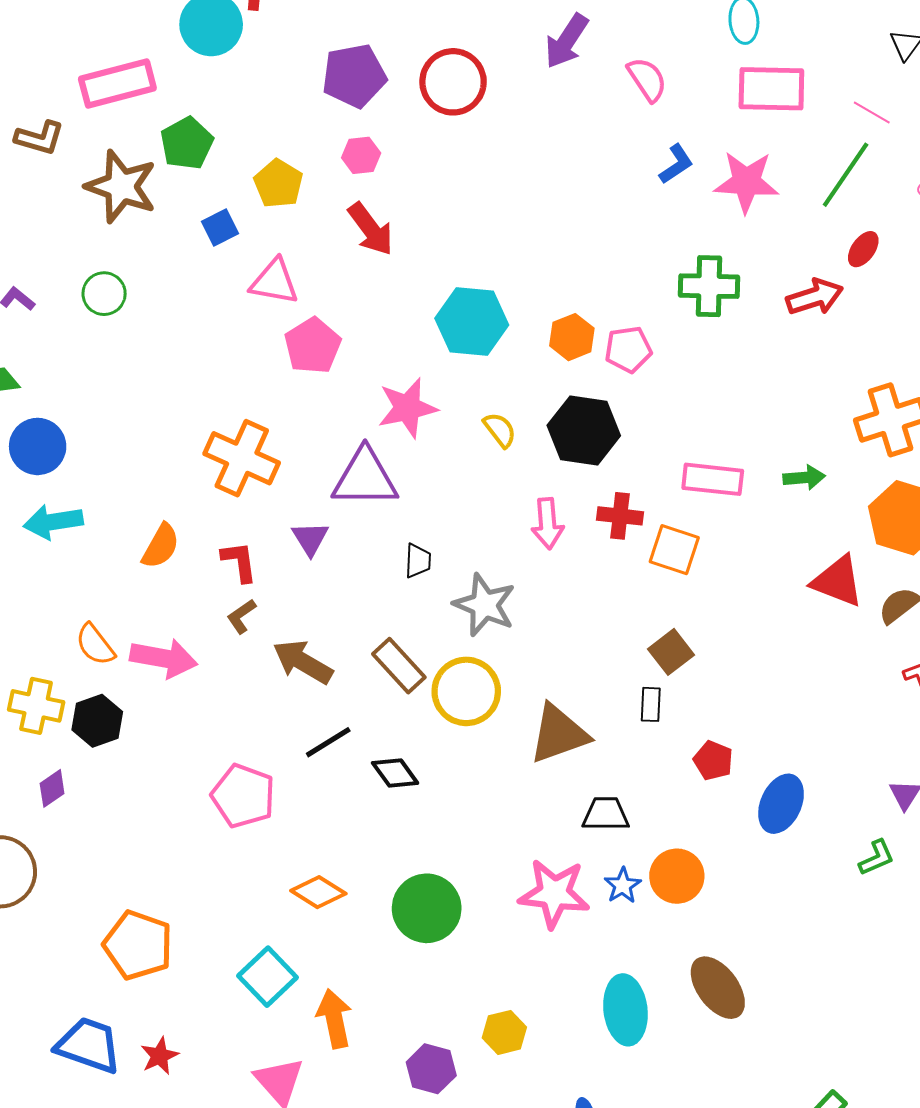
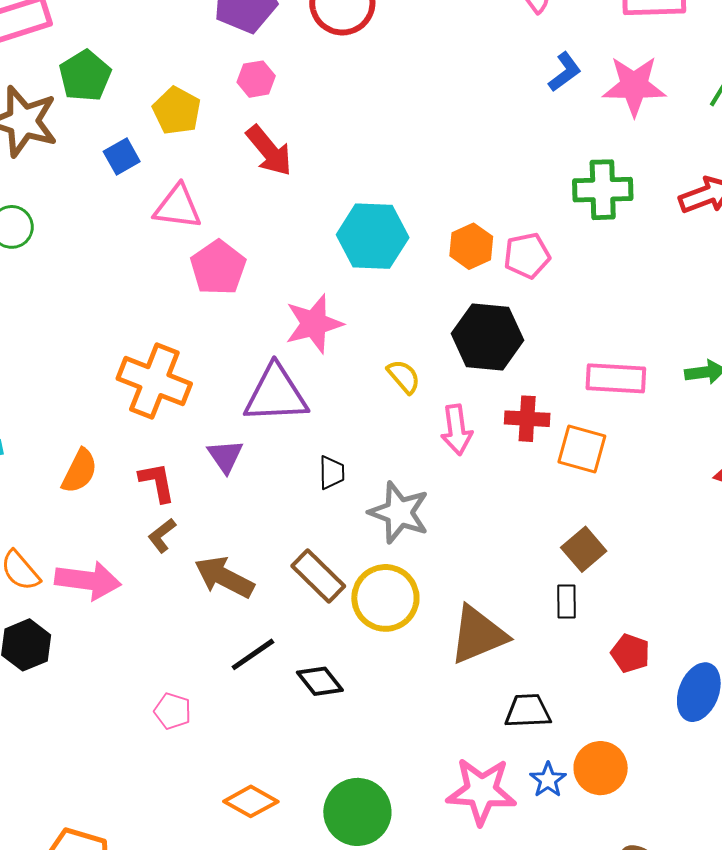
yellow semicircle: (500, 430) -> (404, 376), moved
pink pentagon: (243, 796) -> (173, 711), size x0.6

